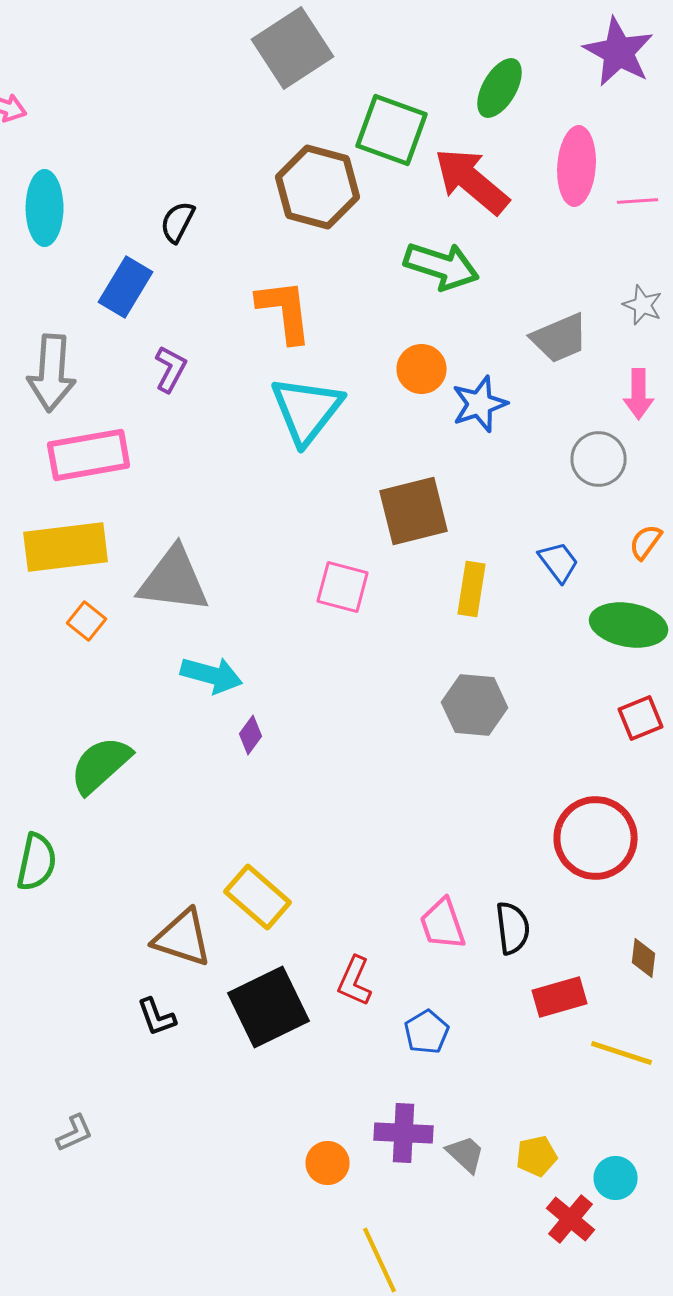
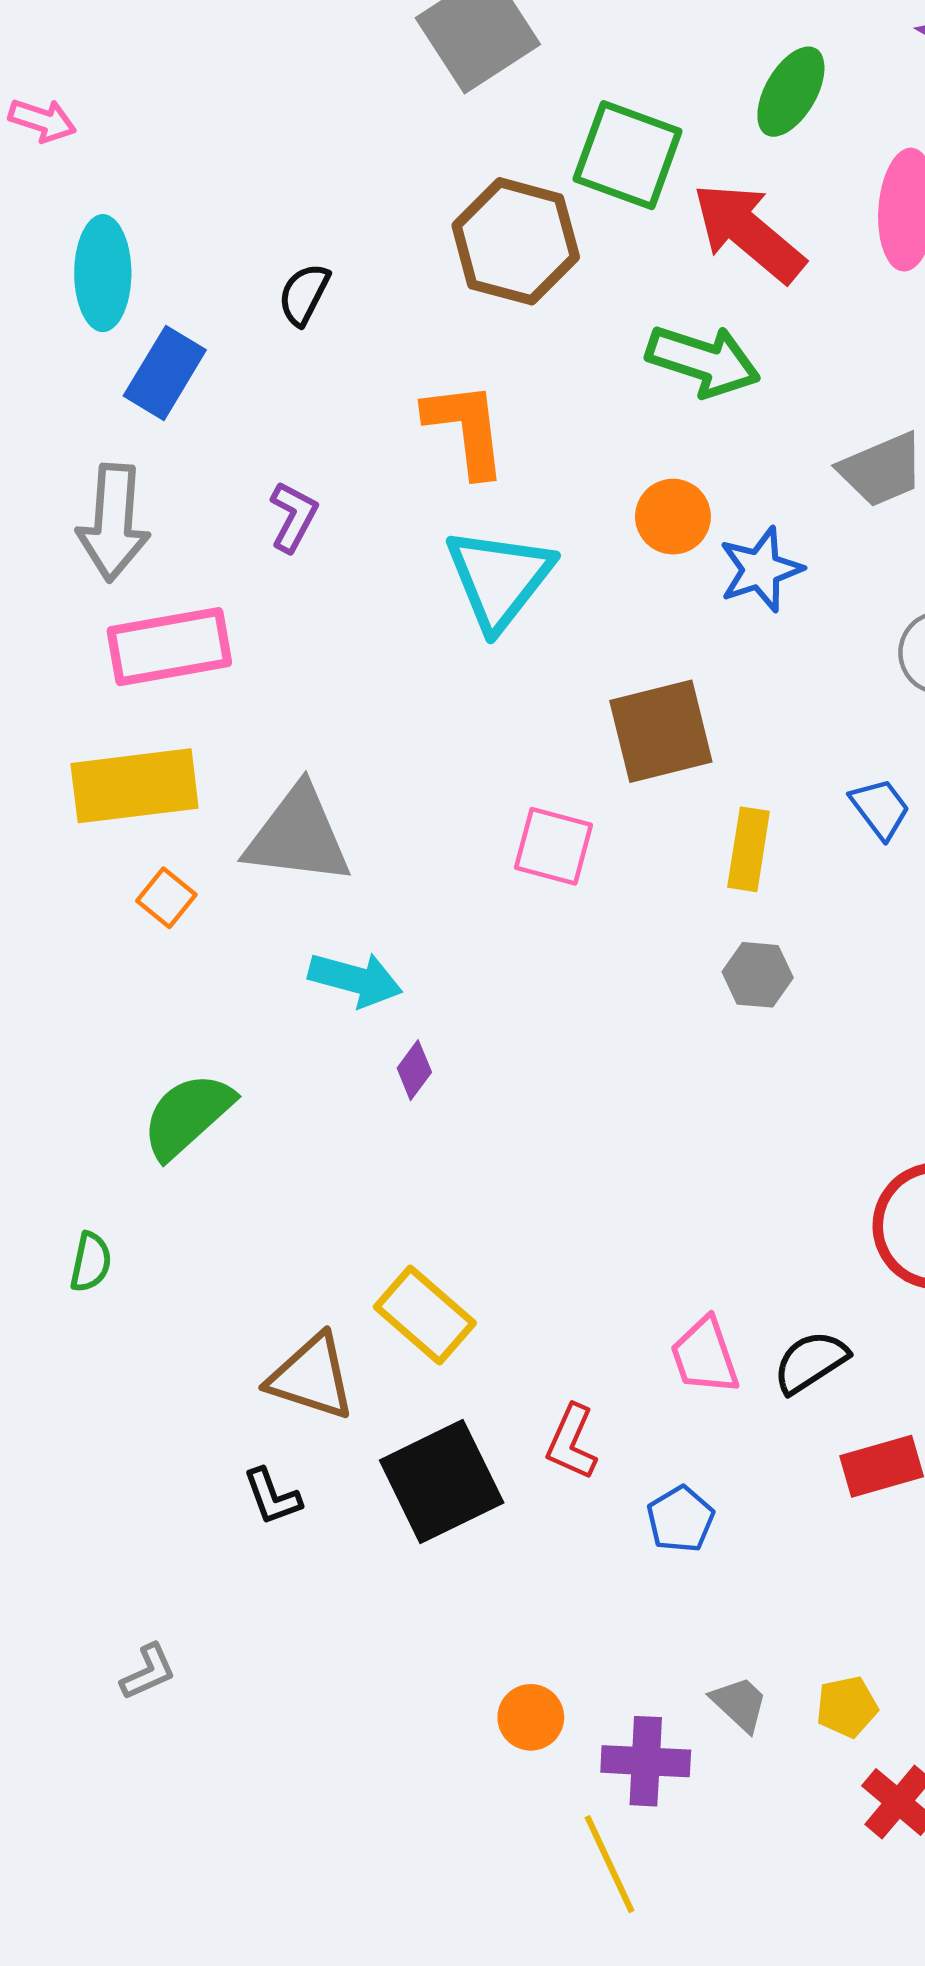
blue rectangle: (126, 287) -> (165, 373), moved
gray hexagon: (475, 705) -> (758, 975), moved, size x0.7
green semicircle: (37, 862) -> (91, 1262), size x0.7
black semicircle: (513, 928) -> (811, 1362), turned -116
purple cross: (404, 1133) -> (646, 1761), moved

